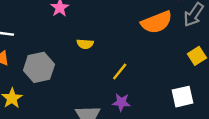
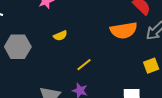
yellow semicircle: (85, 44) -> (60, 36), turned -40

